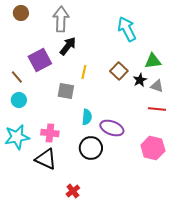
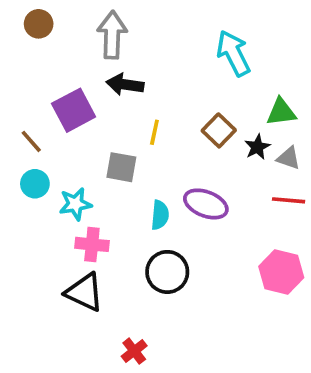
black arrow: (68, 46) -> (125, 84), turned -120
purple ellipse: (112, 128) -> (206, 204), moved
cyan star: (17, 137) -> (75, 204), moved, size x0.7

